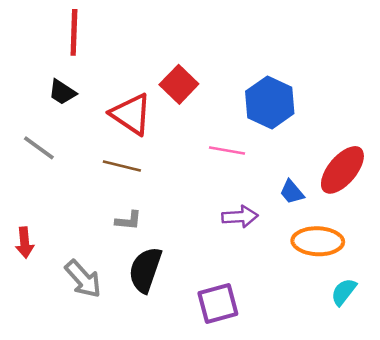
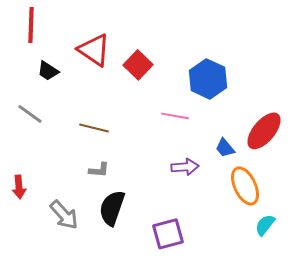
red line: (74, 32) -> (31, 25), moved
red triangle: (131, 114) -> (94, 50), moved
orange ellipse: (318, 241) -> (245, 186), turned 63

